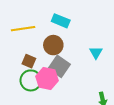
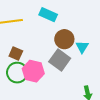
brown circle: (53, 45) -> (64, 39), moved
gray square: (59, 66) -> (60, 60), moved

